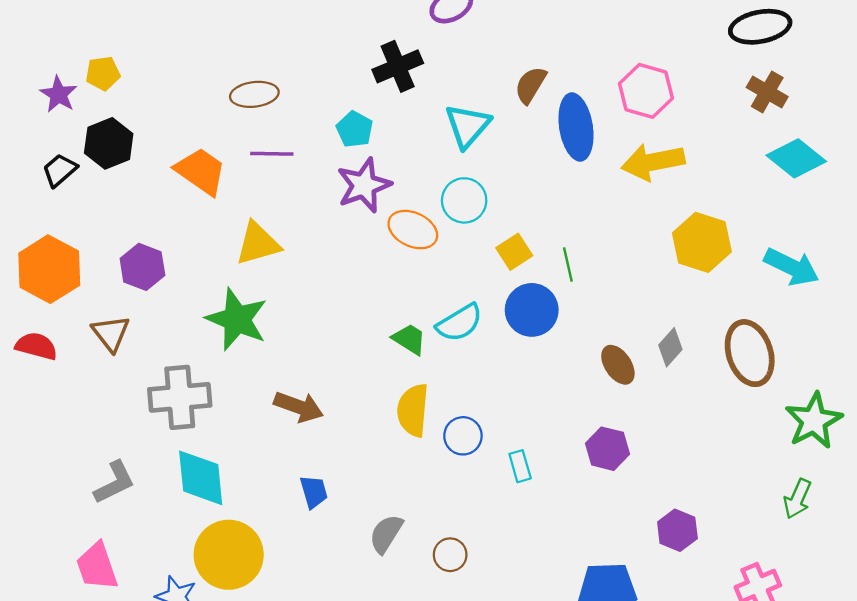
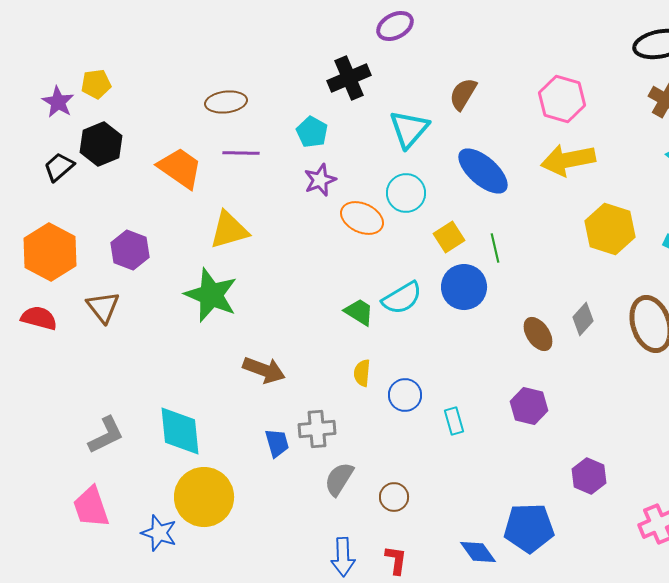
blue ellipse: (576, 127) -> (483, 171), moved, turned -40
purple star: (364, 185) -> (320, 180), size x0.7
gray cross: (180, 397) -> (317, 429), moved, size x0.7
yellow semicircle: (413, 410) -> (362, 373), size x0.6

